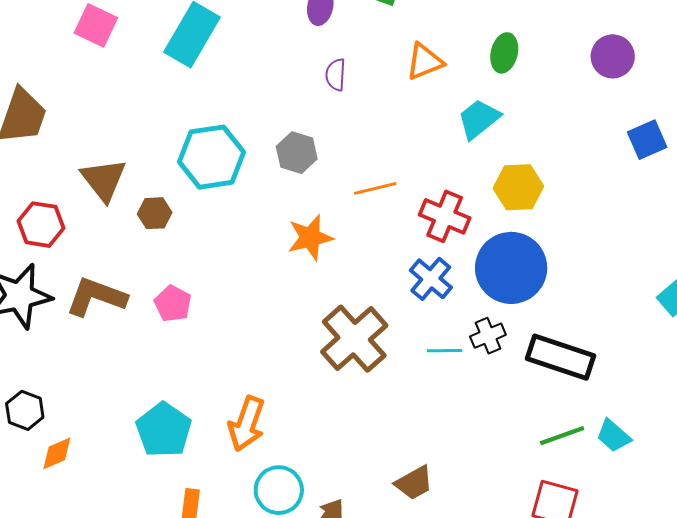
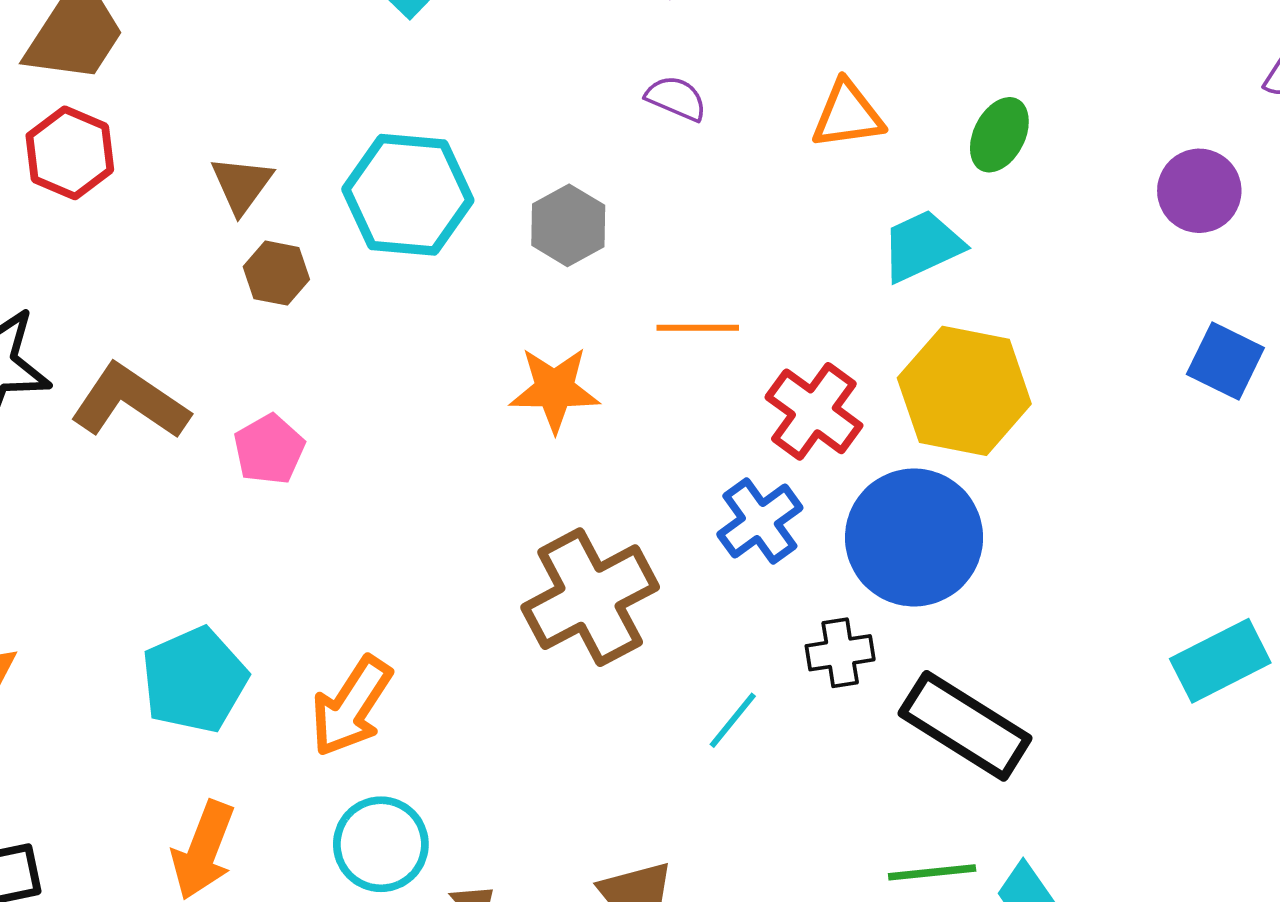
purple semicircle: (336, 75) -> (676, 98), turned 96
blue square: (647, 140) -> (1225, 361), turned 36
brown triangle: (104, 180) -> (242, 185), moved, size x0.7
yellow hexagon: (518, 187) -> (964, 391), size x1.4
red hexagon: (41, 225) -> (70, 153), moved
cyan line: (445, 351) -> (733, 720), moved, turned -64

